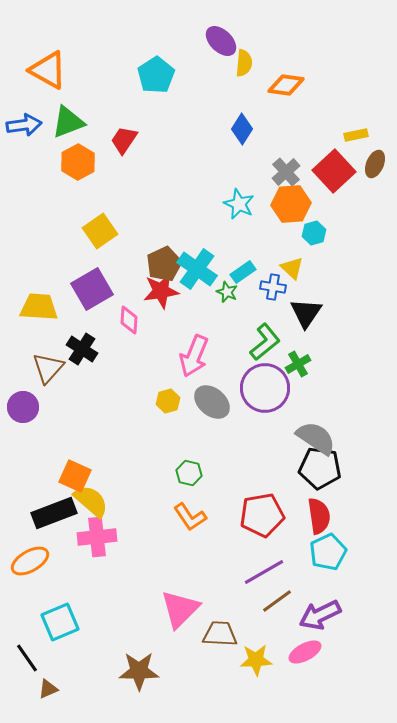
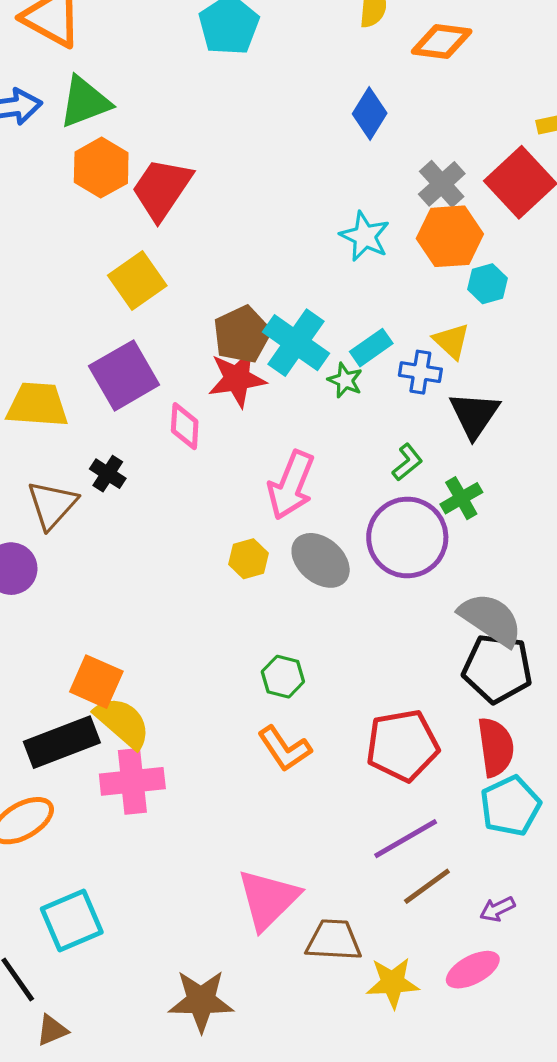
red trapezoid: (124, 140) -> (162, 189), moved, size x1.4
green L-shape: (265, 342) -> (407, 462), size x0.6
black cross: (82, 349) -> (108, 474), size x0.7
purple arrow: (320, 615) -> (497, 909), size x0.5

